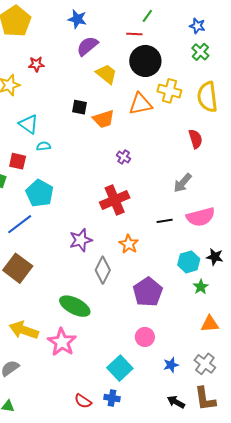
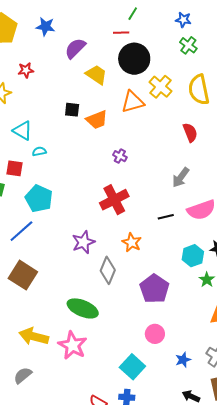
blue star: (77, 19) -> (45, 27), moved
yellow cross: (169, 91) -> (161, 87), turned 30

